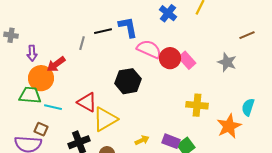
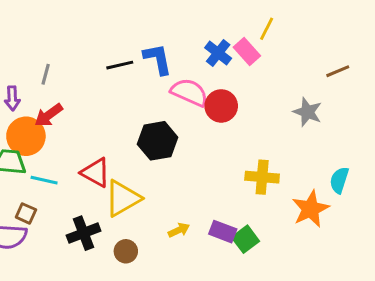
blue cross: (168, 13) -> (218, 53), moved
gray line: (82, 43) -> (46, 74), moved
pink rectangle: (187, 60) -> (247, 51), moved

